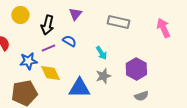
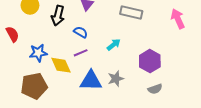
purple line: (48, 48) -> (81, 53), moved
cyan arrow: (101, 53) -> (114, 45), turned -96
gray star: (103, 76) -> (116, 79), moved

